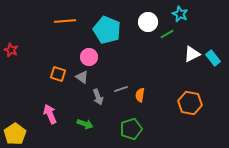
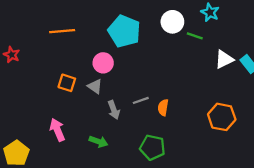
orange line: (65, 21) -> (62, 31), moved
green line: (167, 34) -> (195, 36), turned 48
green pentagon: (131, 129) -> (152, 147), turned 30

